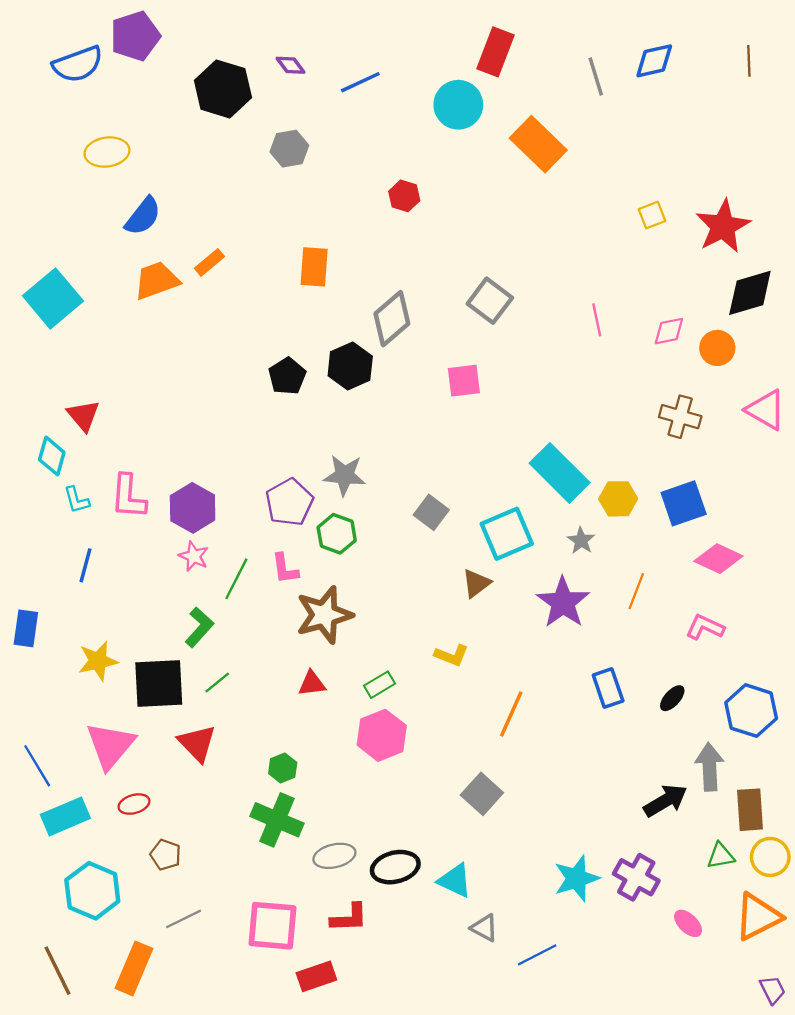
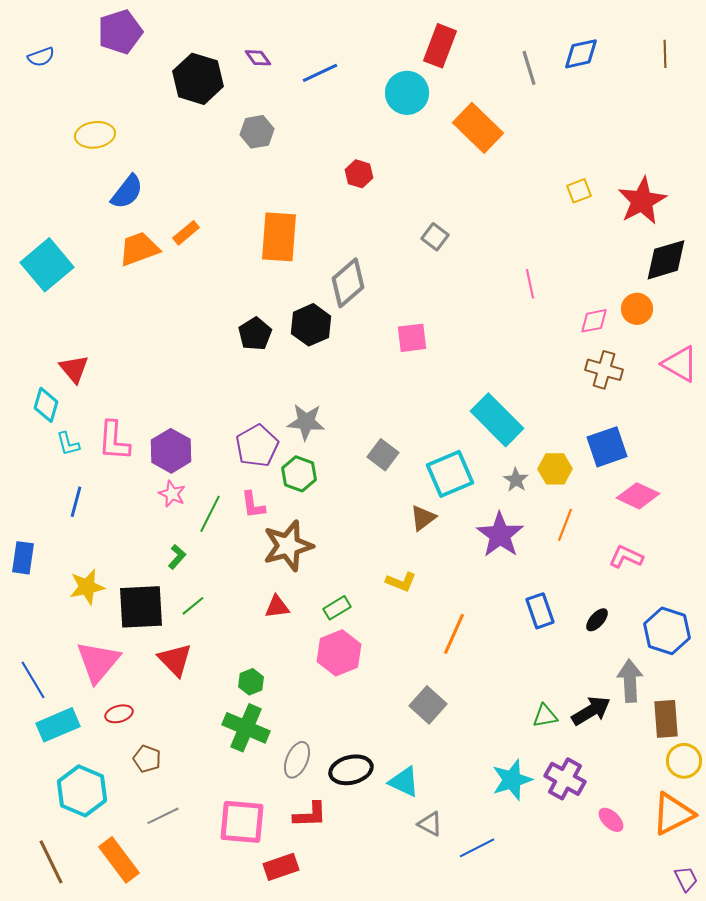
blue semicircle: (78, 64) -> (41, 57), moved, size x0.6
orange rectangle: (314, 267) -> (279, 237), size x1.4
gray square: (490, 301) -> (435, 237), moved, size x0.7
pink diamond: (669, 331) -> (594, 321), moved
yellow hexagon: (618, 499) -> (555, 469), moved
green L-shape: (199, 627) -> (177, 557), size x0.7
gray ellipse: (334, 856) -> (297, 760), turned -54
green triangle: (721, 856) -> (545, 716), moved
orange rectangle: (134, 968) -> (119, 860), turned -60

